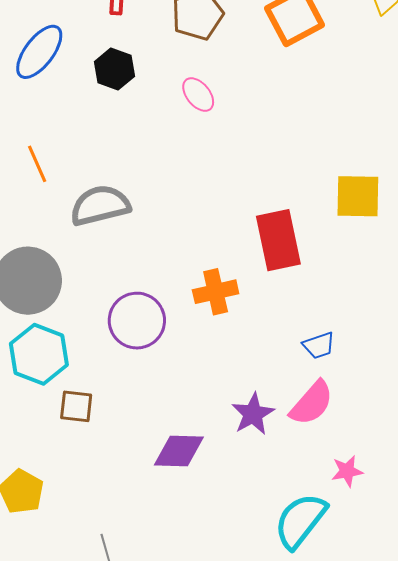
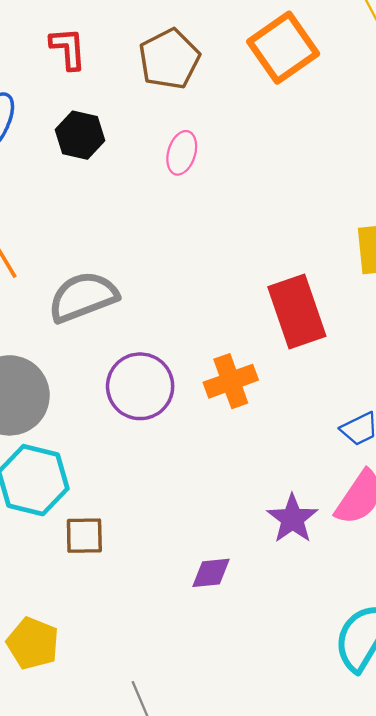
pink ellipse: (198, 95) -> (182, 153), turned 63
purple circle: (137, 321) -> (140, 386), moved
purple diamond: (179, 451) -> (211, 573), size x0.7

